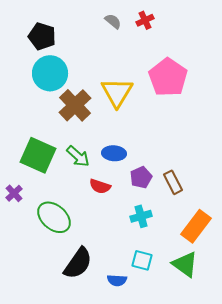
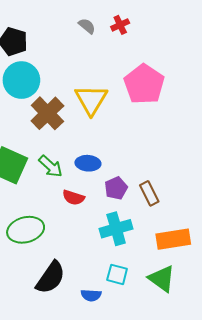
cyan cross: (141, 216) -> (116, 229), size x1.4
green ellipse: (54, 217) -> (26, 230), turned -56
orange rectangle: (196, 226) -> (173, 239), turned 44

